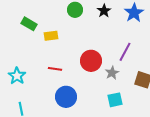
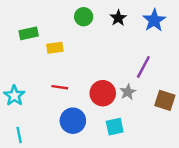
green rectangle: (29, 24) -> (29, 33), turned -42
red circle: (91, 61) -> (103, 93), moved
cyan square: (115, 100) -> (115, 127), moved

